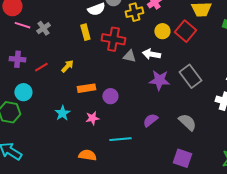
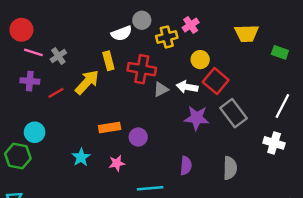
red square: (185, 31) -> (216, 81), moved
gray triangle: (129, 56) -> (161, 89), turned -40
purple cross: (17, 59) -> (30, 81), moved
yellow arrow: (67, 66) -> (87, 82), moved, size x1.6
red line: (41, 67) -> (56, 93), moved
purple semicircle: (150, 120) -> (186, 166), turned 133
gray semicircle: (187, 122) -> (230, 168), turned 48

